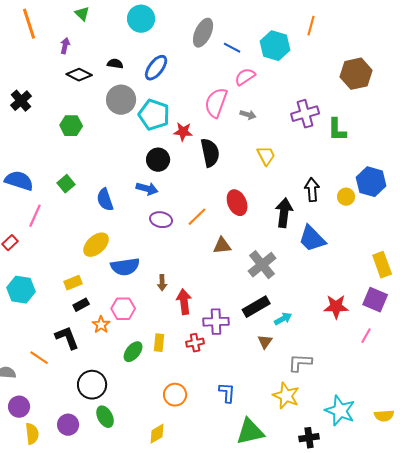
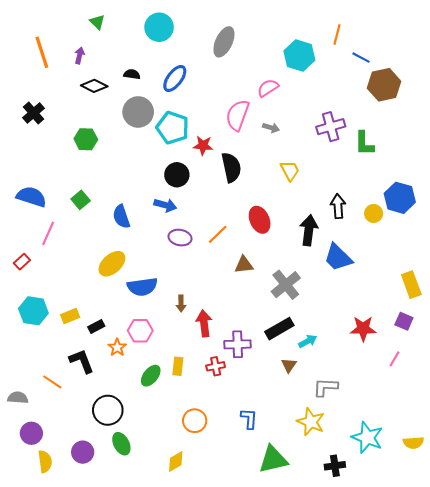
orange line: (29, 24) -> (42, 52), moved
blue line: (232, 48) -> (361, 58), moved
yellow rectangle: (73, 283) -> (70, 316), moved
purple square: (375, 300) -> (404, 321), size x0.7

